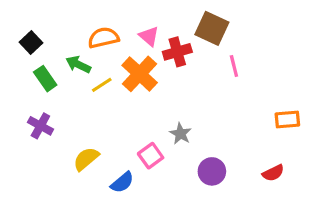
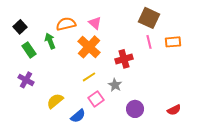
brown square: (212, 28) -> (149, 18), moved
red cross: (177, 52) -> (124, 59), moved
green arrow: (78, 64) -> (50, 41), turned 42
yellow line: (102, 85) -> (89, 77), moved
orange rectangle: (287, 120) -> (173, 42), moved

